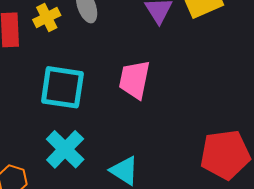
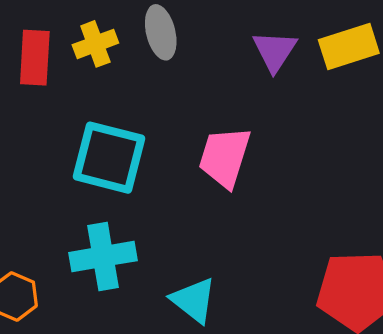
cyan cross: (65, 149) -> (103, 257), turned 30

